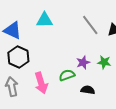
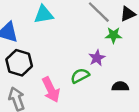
green star: (104, 62) -> (113, 35), moved
black semicircle: (88, 90) -> (120, 86), moved

